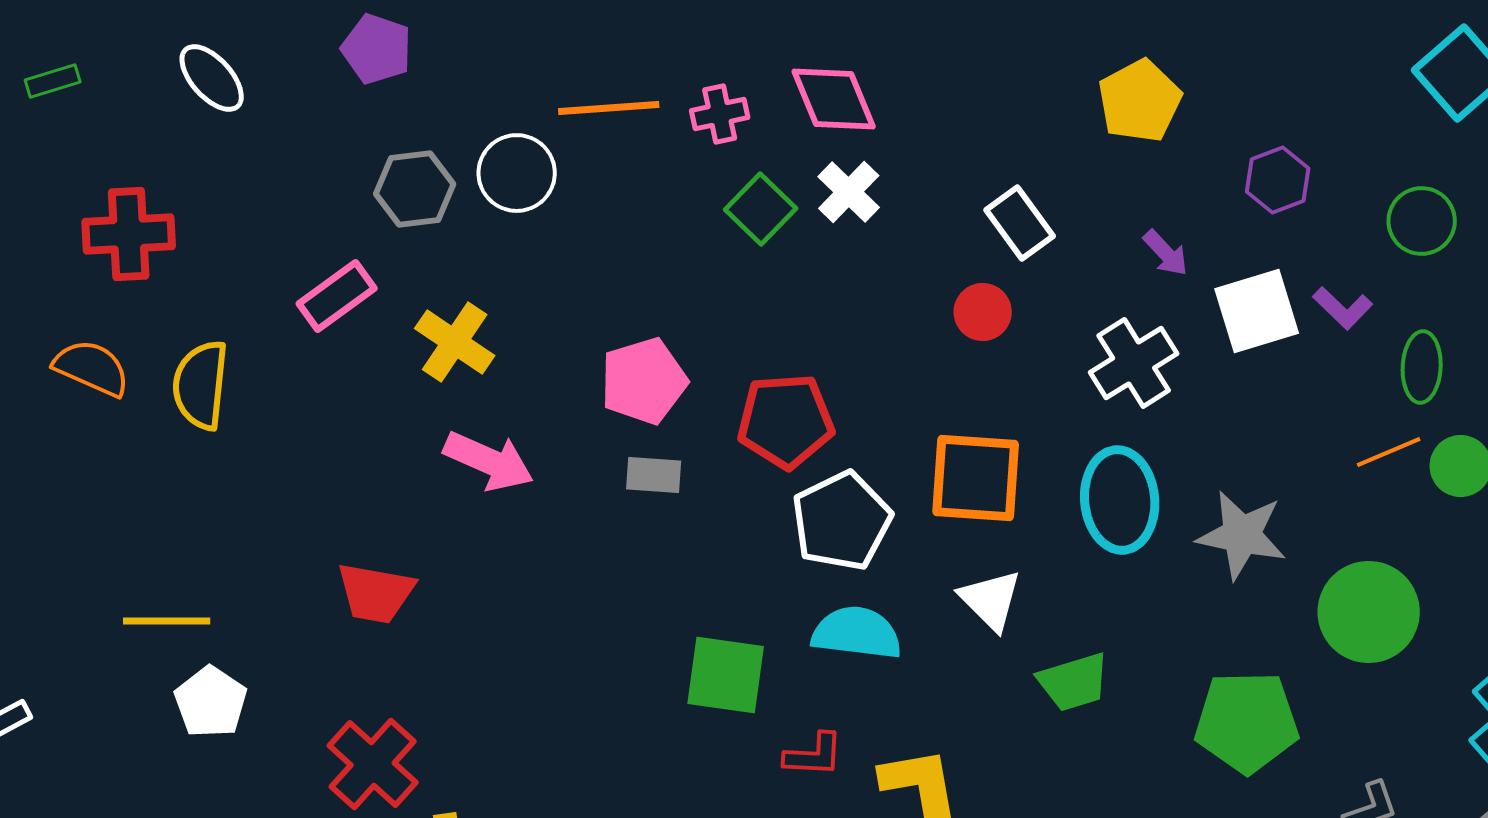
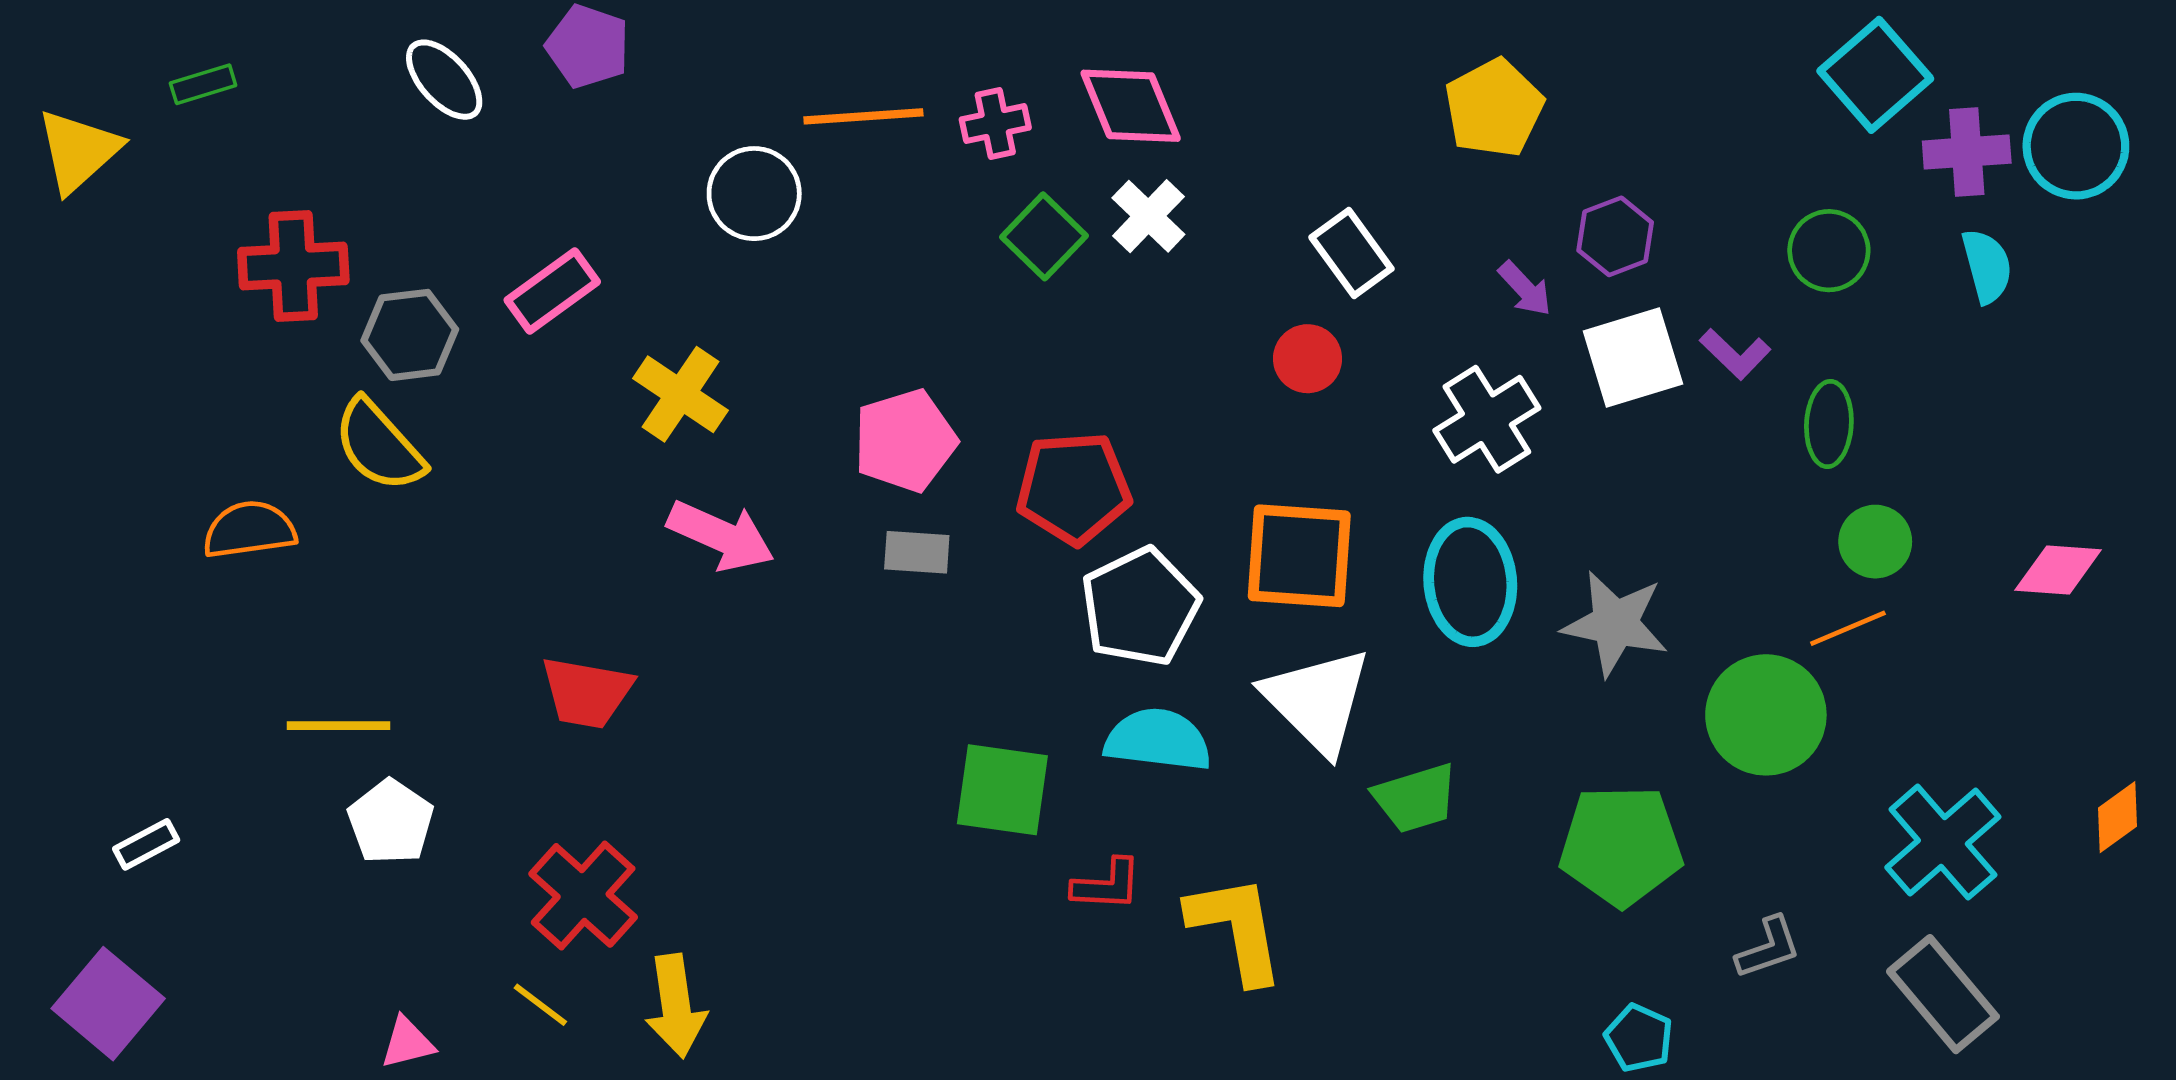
white ellipse: (212, 78) -> (444, 80), moved
purple hexagon: (1278, 180) -> (1615, 236), moved
gray hexagon: (415, 189) -> (410, 335), moved
pink rectangle: (337, 296) -> (552, 291), moved
orange semicircle: (92, 368) -> (249, 530), moved, turned -32
yellow semicircle: (201, 385) -> (379, 445), turned -48
orange line: (1389, 452) -> (1848, 628), moved
white triangle: (991, 600) -> (1317, 701), size x1.5

